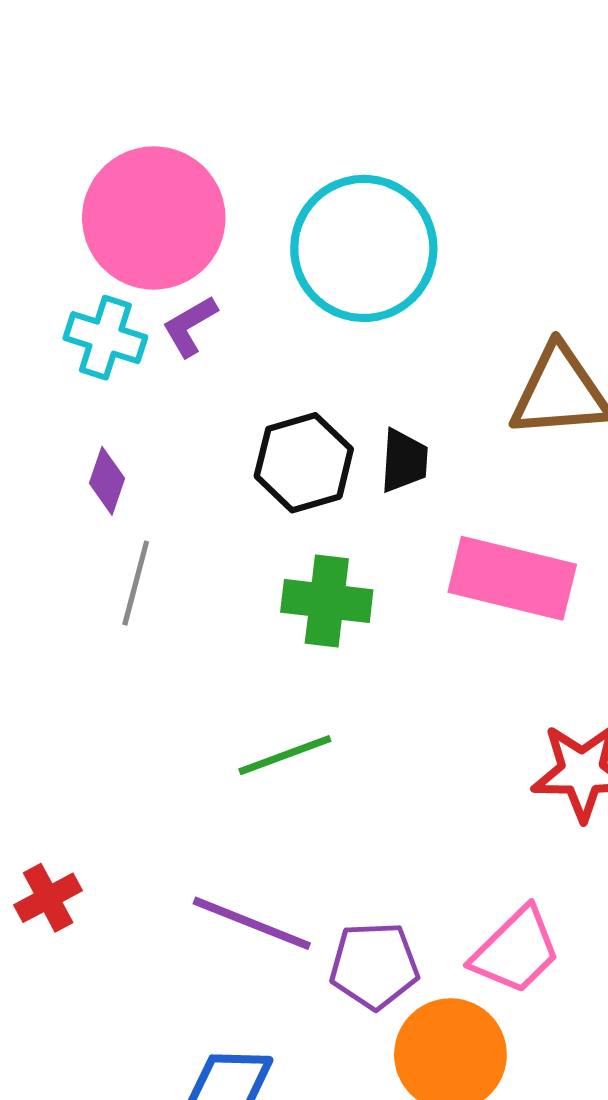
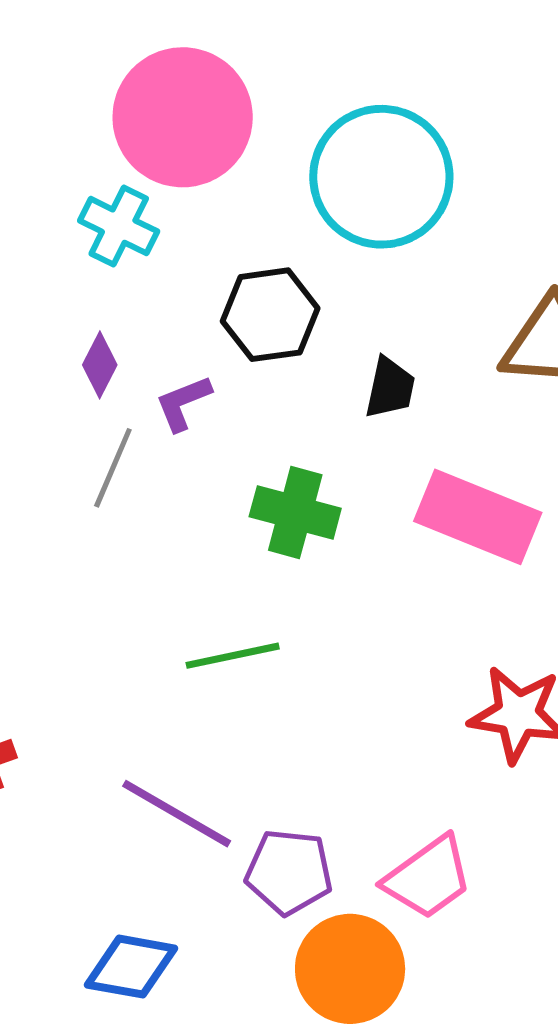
purple L-shape: (190, 326) -> (183, 403), moved
black hexagon: (304, 463) -> (270, 315), moved

